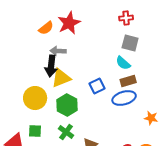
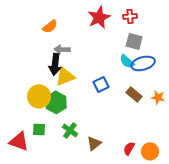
red star: (69, 23) -> (99, 17), moved
brown rectangle: (128, 81) -> (134, 94), moved, turned 56
blue ellipse: (124, 98) -> (143, 63), moved
green hexagon: (67, 105) -> (56, 102), moved
orange star: (151, 118) -> (158, 97), moved

